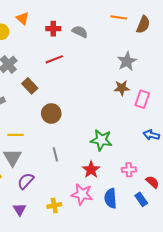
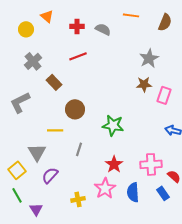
orange line: (119, 17) -> (131, 15), moved
yellow line: (15, 135) -> (55, 130), moved
green star: (101, 140) -> (113, 125), moved
gray line: (55, 154) -> (79, 149), turned 32
pink cross: (129, 170) -> (151, 164), size x1.5
pink star: (82, 194) -> (105, 188), turned 30
purple triangle: (20, 210) -> (36, 209), moved

